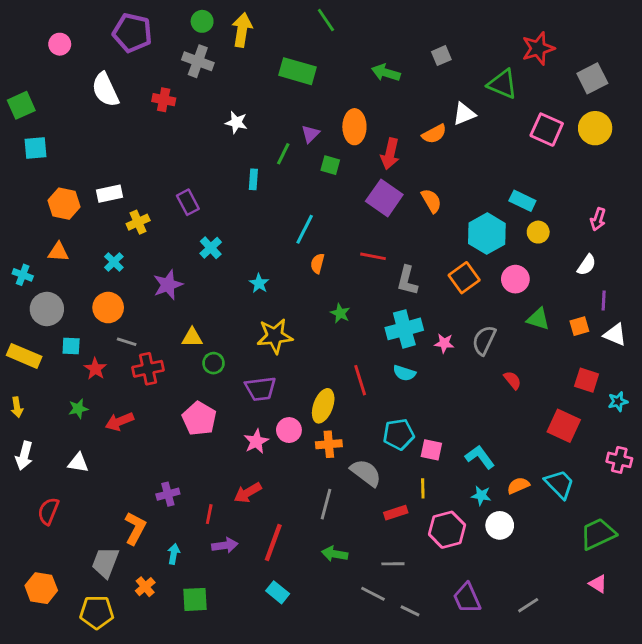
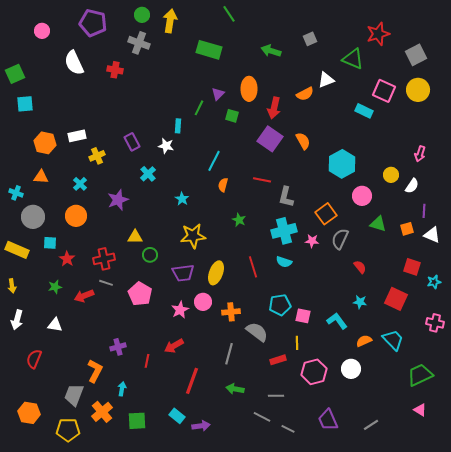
white star: (236, 122) -> (166, 146), moved
cyan rectangle: (522, 201) -> (364, 111), moved
yellow circle: (538, 232) -> (391, 175), moved
orange square: (464, 278) -> (326, 214), moved
gray line: (127, 342) -> (106, 283), moved
yellow ellipse: (323, 406) -> (216, 273), moved
cyan star: (481, 496) -> (360, 302), moved
purple arrow: (225, 545) -> (201, 426), moved
orange cross: (145, 587) -> (102, 412), size x1.5
cyan rectangle: (278, 592) -> (177, 416), moved

